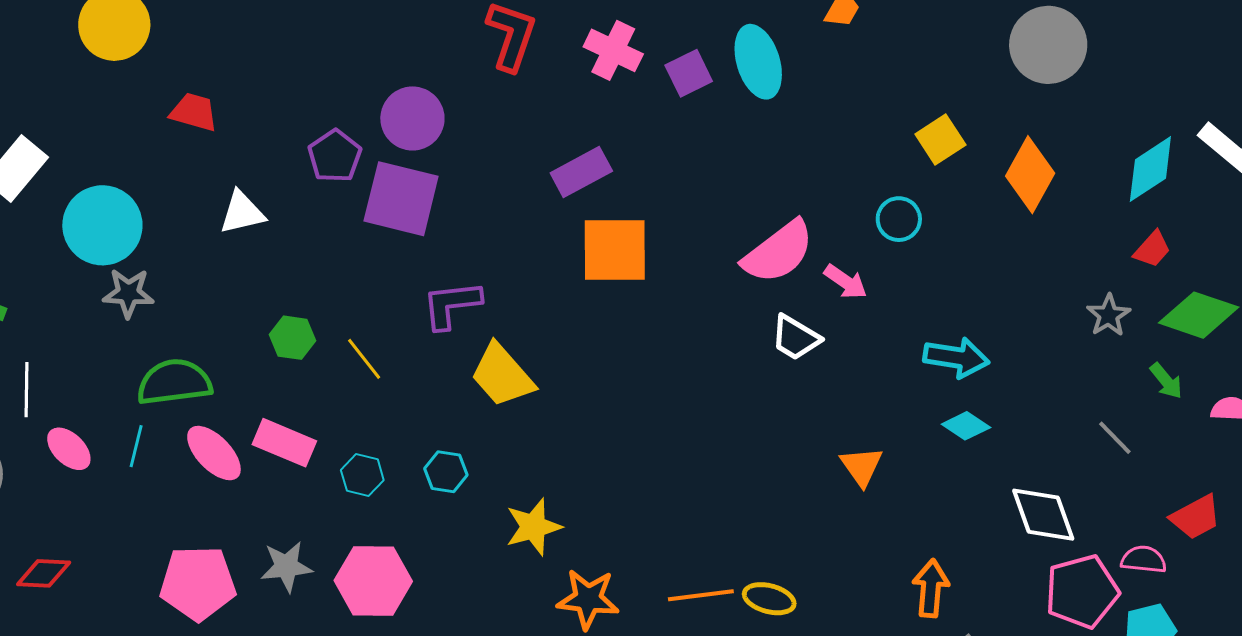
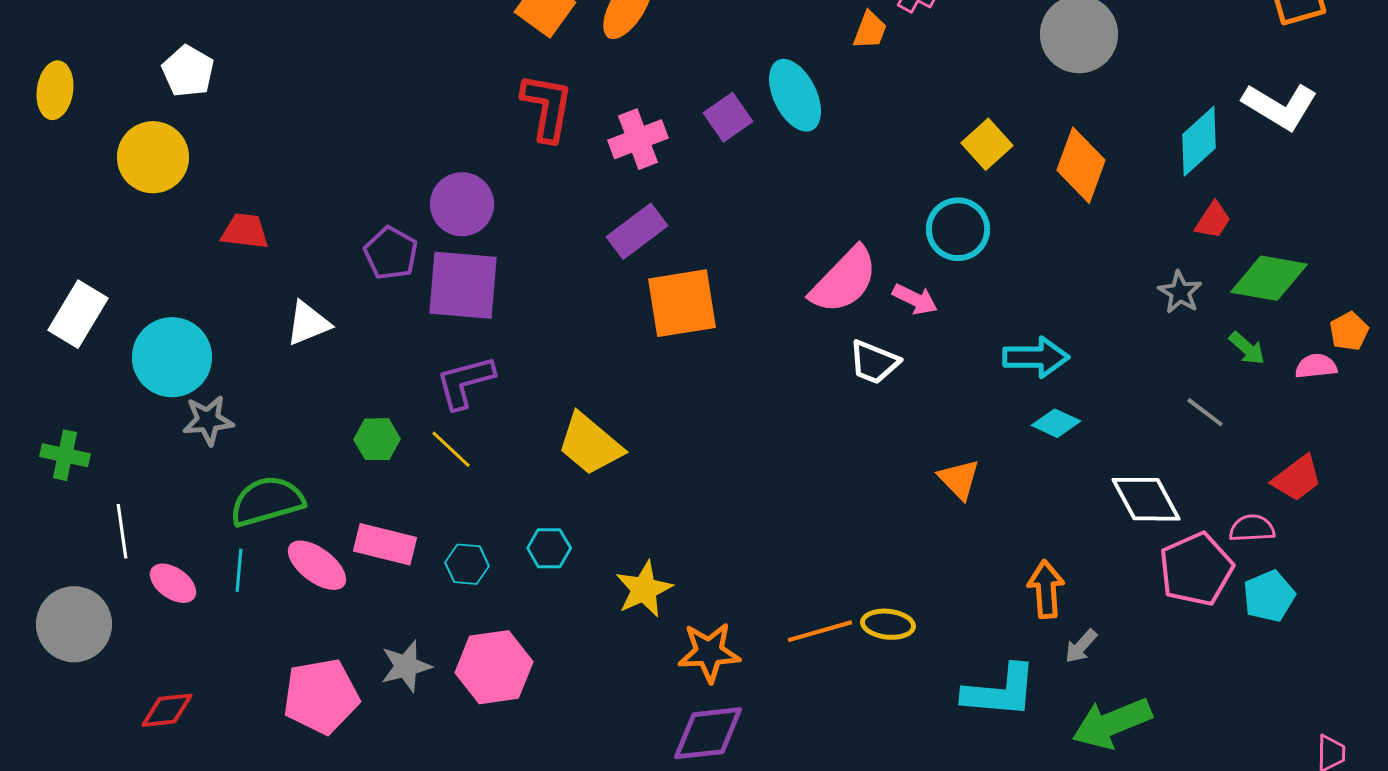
pink cross: (613, 50) -> (638, 139), moved, turned -38
cyan circle: (899, 219) -> (958, 229), size x1.4
purple L-shape: (451, 305) -> (465, 382), moved

